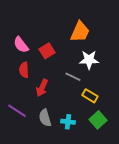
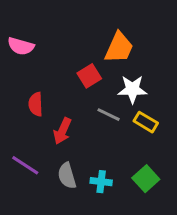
pink semicircle: (21, 45) -> (21, 46), moved, turned -36
red square: (47, 51) -> (89, 76), moved
yellow rectangle: (90, 96) -> (146, 122), moved

